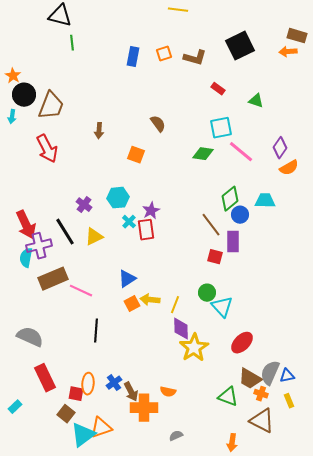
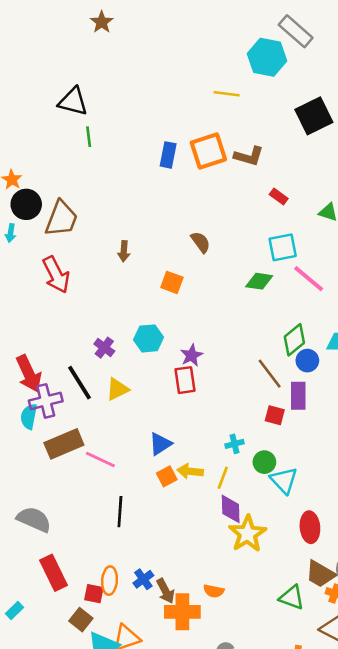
black square: (240, 46) -> (314, 116), moved
orange square: (164, 54) -> (208, 151), size x1.8
cyan cross: (129, 222) -> (234, 444), moved, turned 32
red ellipse: (242, 343) -> (310, 527), turned -50

